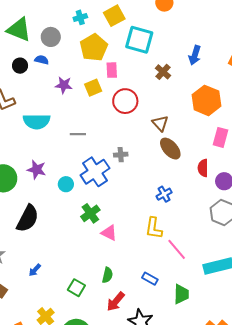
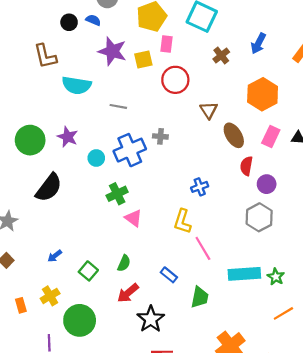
purple star: (64, 85) -> (112, 51), size x1.5
brown ellipse: (170, 149) -> (234, 135), moved
blue arrow: (35, 270) -> (55, 256), moved

